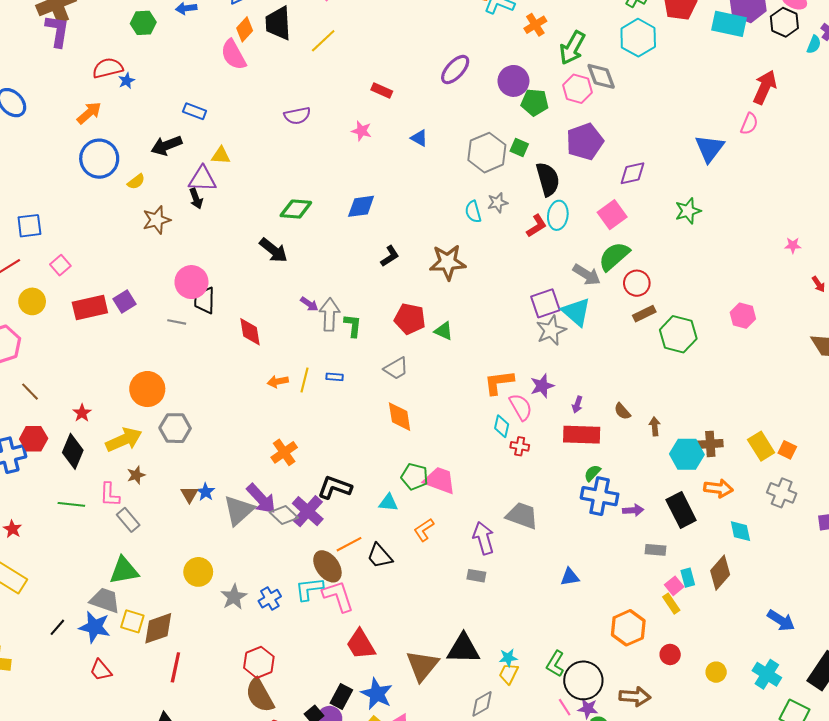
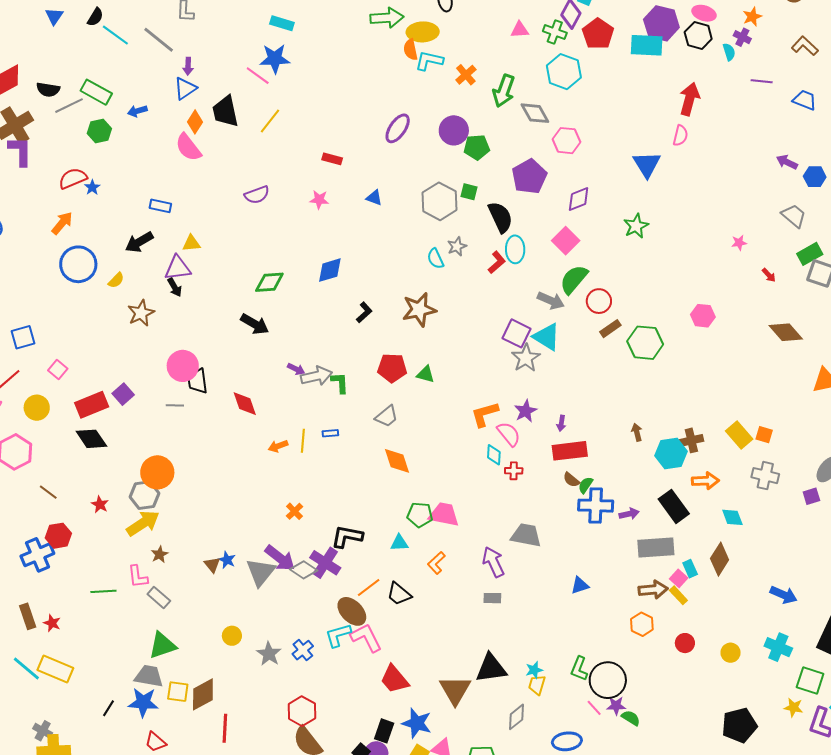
cyan semicircle: (814, 44) -> (729, 52), turned -30
pink hexagon: (578, 89) -> (566, 141), moved
purple square: (545, 303) -> (517, 333), turned -36
gray arrow: (329, 315) -> (316, 376), turned 84
brown semicircle: (622, 411) -> (571, 480), moved
gray hexagon: (175, 428) -> (144, 495), moved
black diamond: (73, 451) -> (91, 439), moved, turned -48
orange cross: (284, 452) -> (295, 511), size x0.7
gray rectangle: (656, 550) -> (656, 547), size x1.8
yellow circle: (198, 572) -> (232, 636), size x0.7
orange hexagon: (628, 628) -> (642, 624), size x0.7
brown arrow: (635, 696) -> (653, 590), moved

